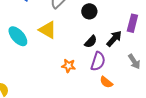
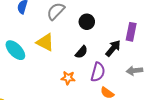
black semicircle: (91, 42) -> (81, 52), moved
gray arrow: (134, 61) -> (135, 71), turned 119

